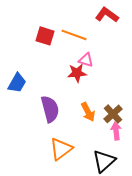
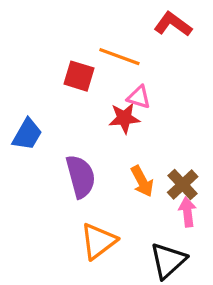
red square: (45, 36) -> (79, 76), moved

